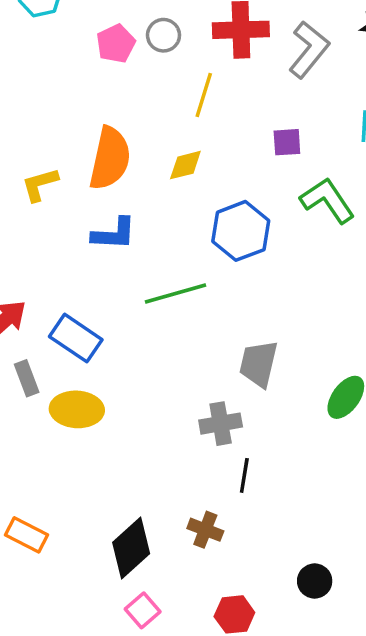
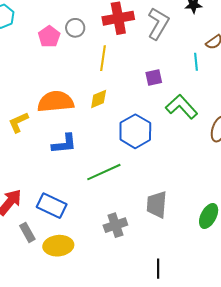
orange semicircle: (110, 158) -> (56, 102), turned -99
gray cross: (221, 424) -> (115, 225), moved

